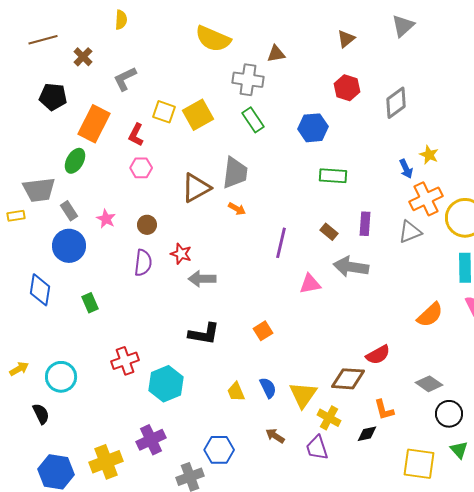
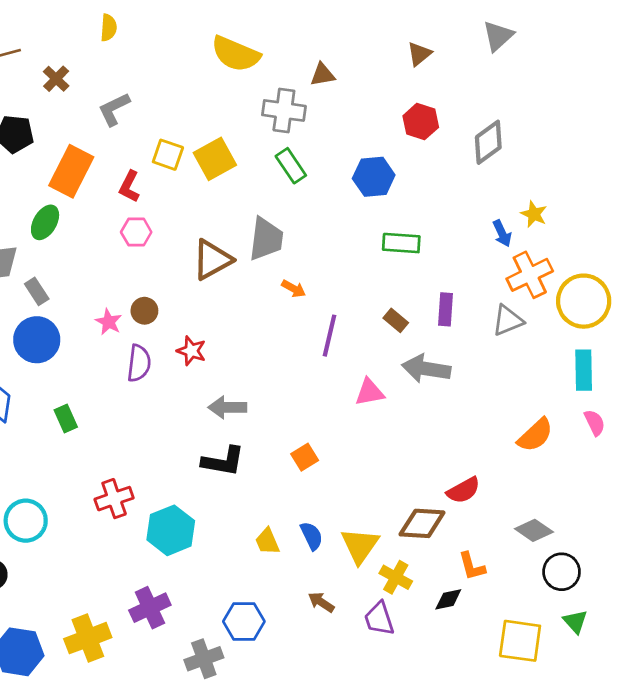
orange arrow: (237, 209) -> (294, 289), moved
pink star: (106, 219) -> (109, 322), moved
gray arrow: (202, 279) -> (227, 407), moved

